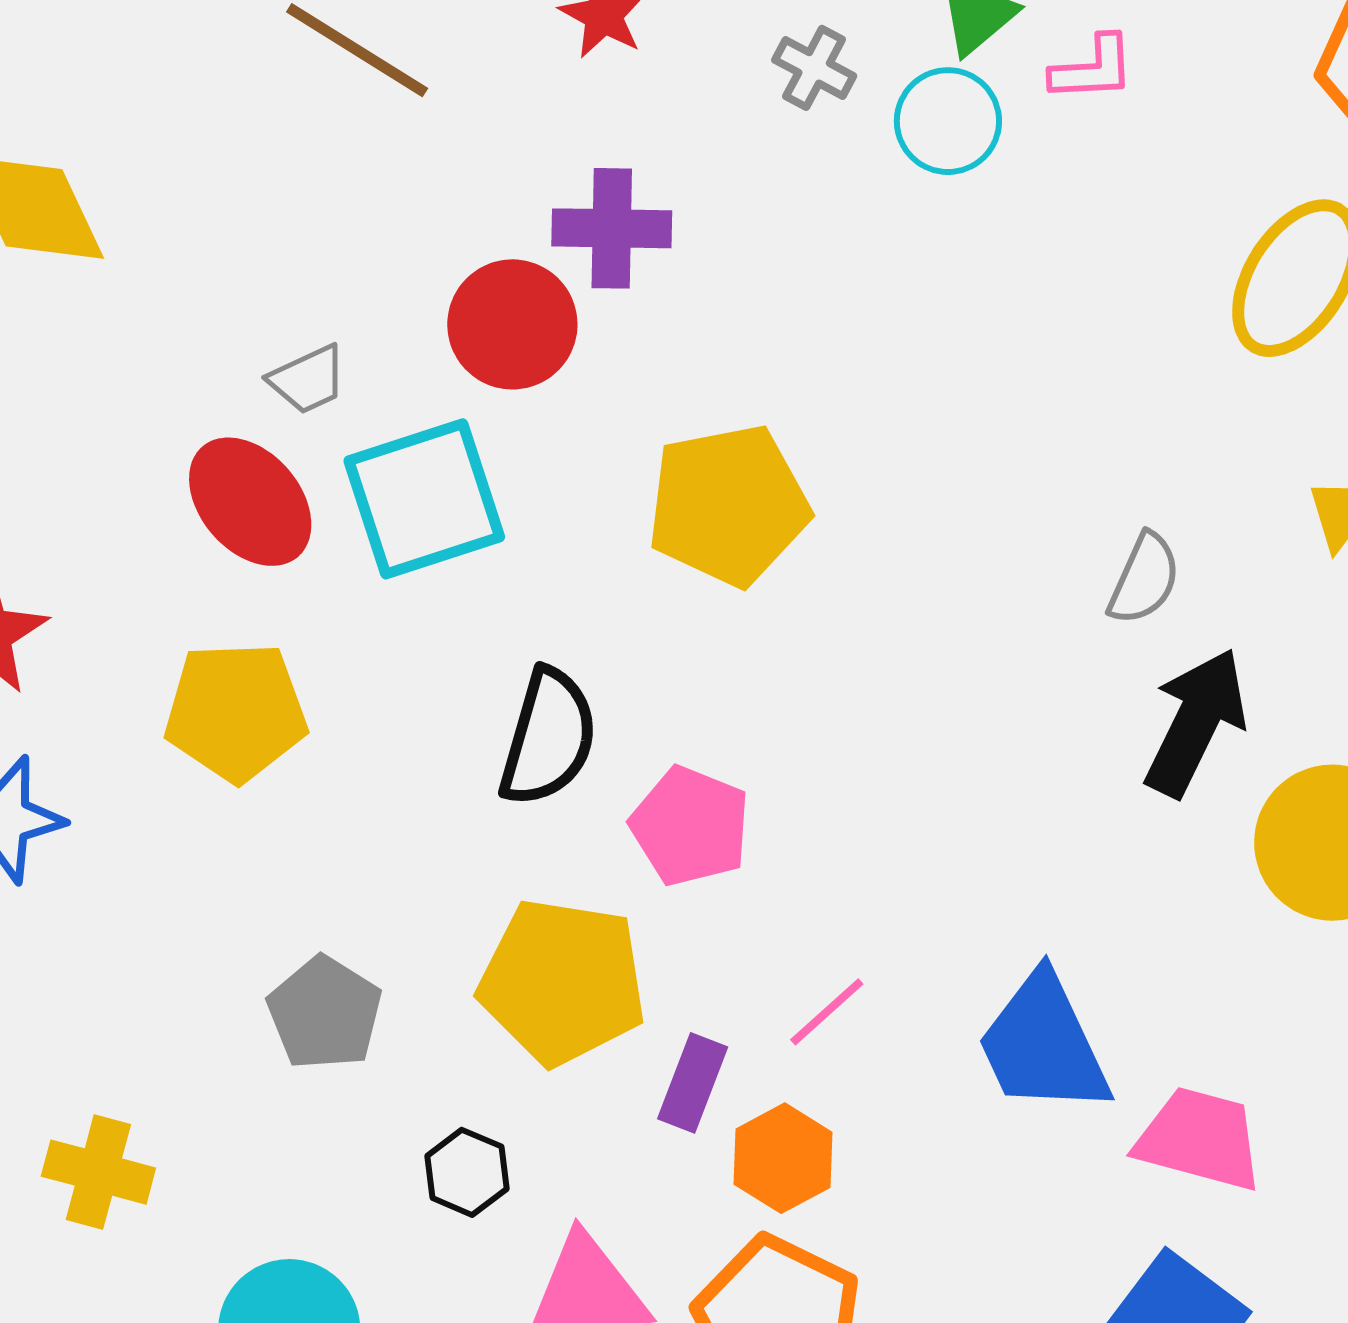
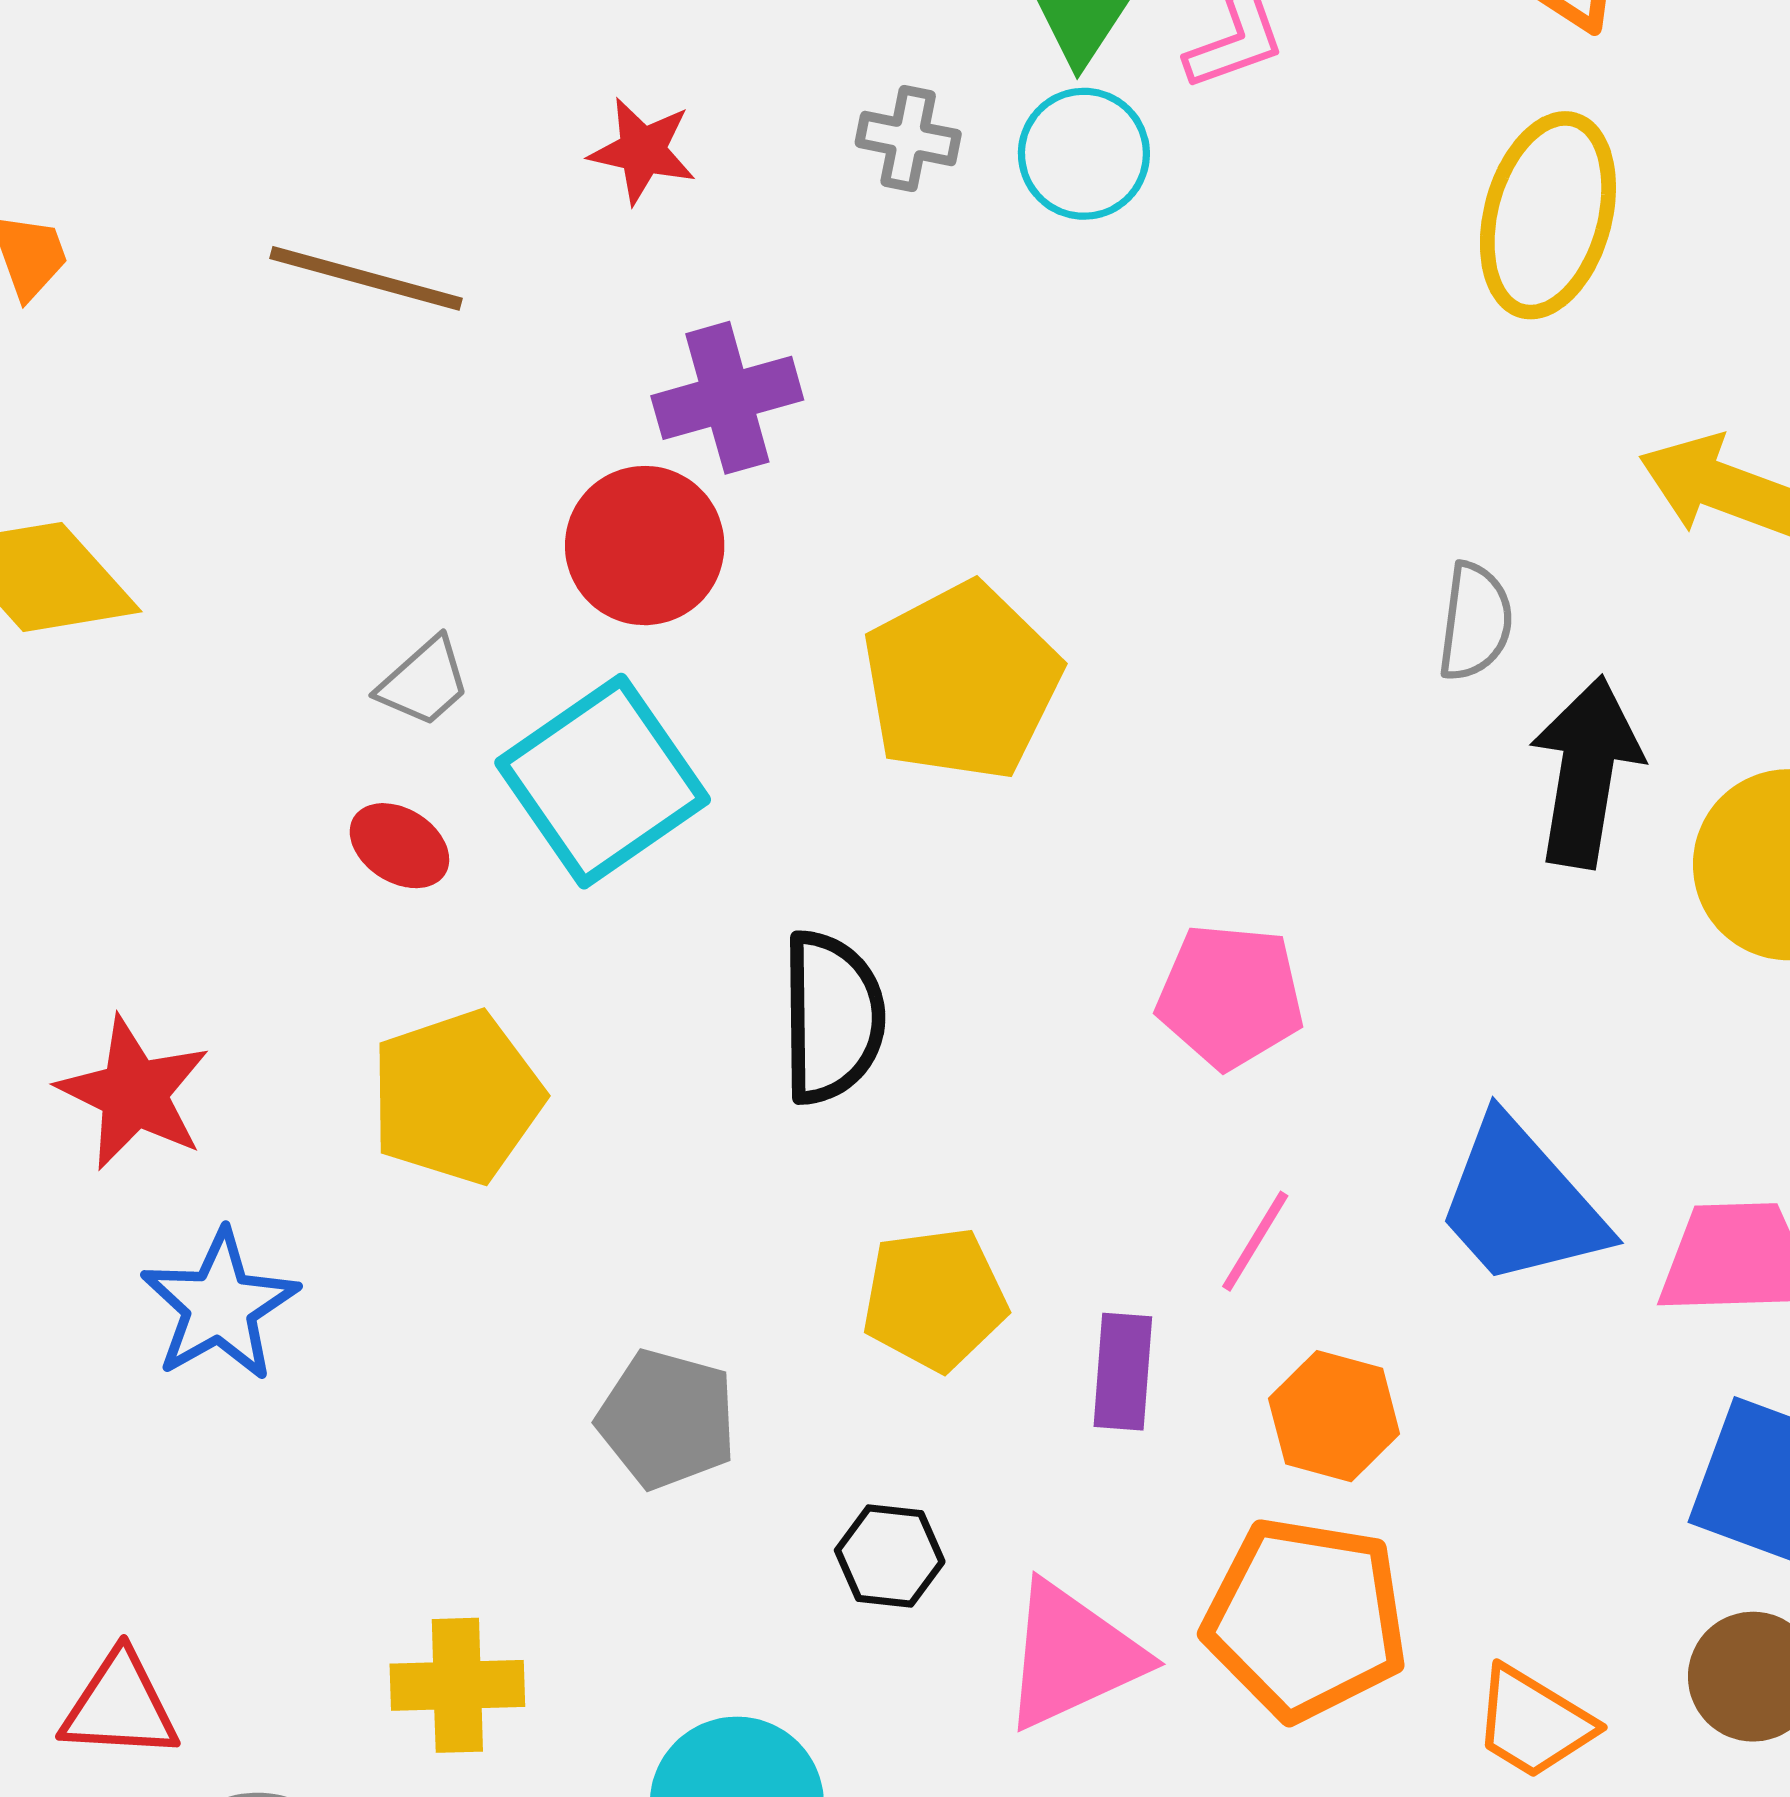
red ellipse: (250, 502) -> (399, 846), size x0.6
pink pentagon: (690, 826) -> (1230, 996), moved
yellow pentagon: (562, 982) -> (935, 1299), size x0.7
orange hexagon: (783, 1158) -> (1334, 1416), moved

